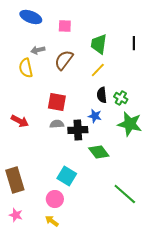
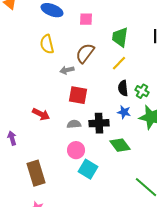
gray arrow: (38, 50) -> (67, 70), moved
yellow semicircle: (26, 68) -> (47, 44), moved
blue star: (95, 116) -> (124, 112), moved
gray semicircle: (57, 124) -> (74, 124), moved
pink circle: (55, 199) -> (76, 150), moved

